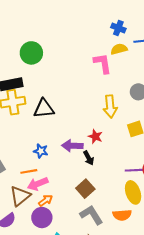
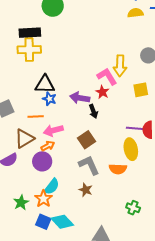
pink L-shape: (103, 63) -> (107, 76), moved, turned -30
black triangle: (44, 109) -> (45, 84), moved
pink arrow: (38, 184) -> (53, 130), moved

